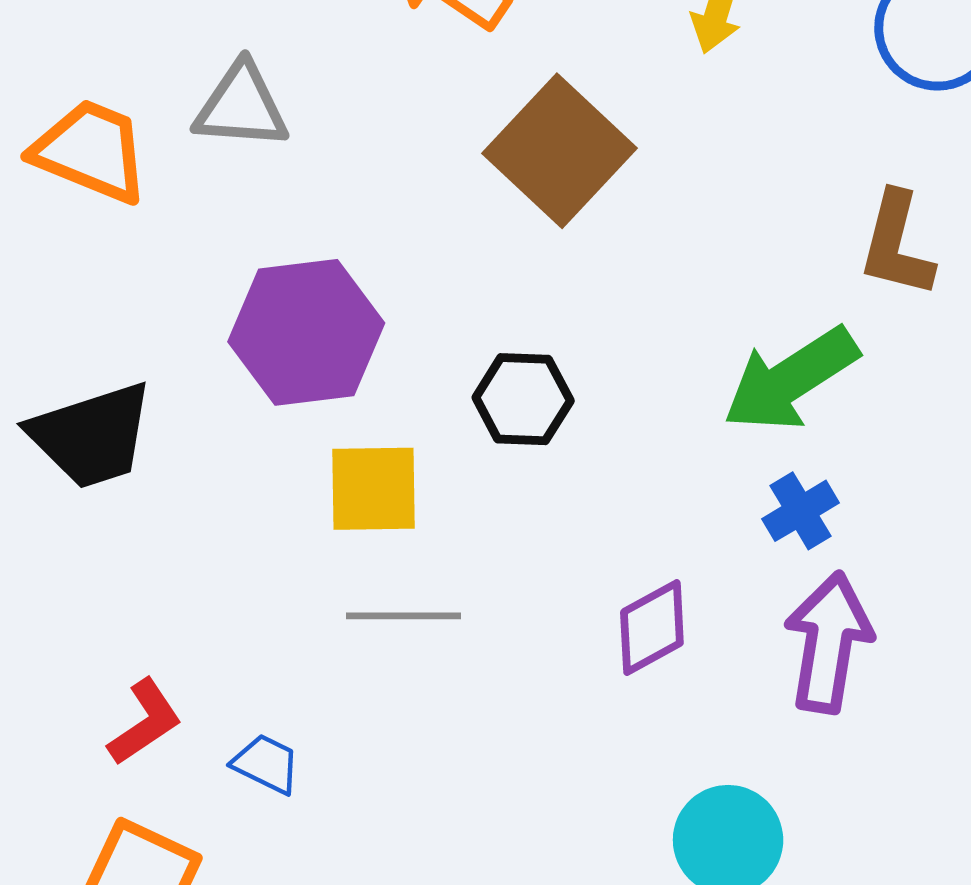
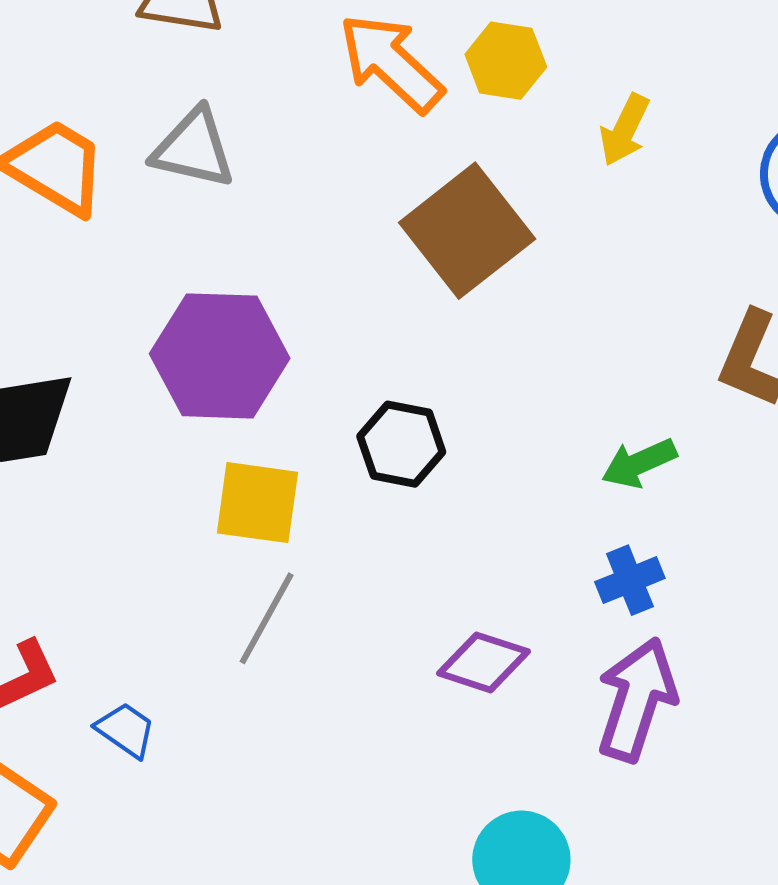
green arrow: (791, 379) -> (639, 463), size x0.6
gray line: (404, 616) -> (267, 618), turned -70
purple diamond: (652, 627) -> (483, 662), turned 38

